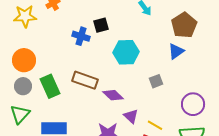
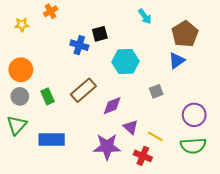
yellow star: (25, 16) -> (22, 25), size x0.6
brown rectangle: (85, 80) -> (83, 90), turned -60
green rectangle: (50, 86) -> (47, 96), size x0.7
purple diamond: (113, 95) -> (112, 106), turned -65

